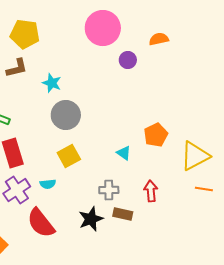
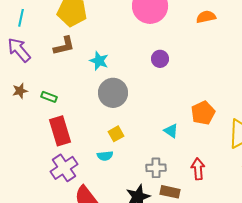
purple circle: (128, 60) -> (160, 59), moved
yellow square: (69, 156) -> (116, 134), size x0.7
cyan semicircle: (48, 184) -> (105, 156), moved

